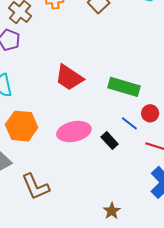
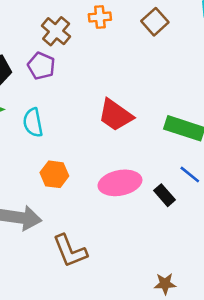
orange hexagon: (22, 126) -> (54, 174), size x0.7
brown star: (112, 211) -> (165, 284), turned 30

